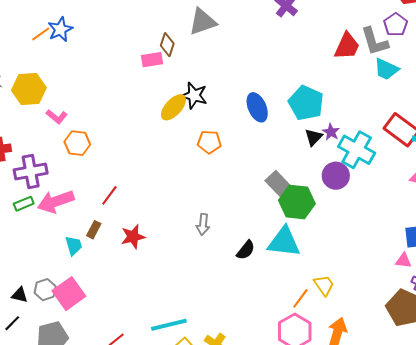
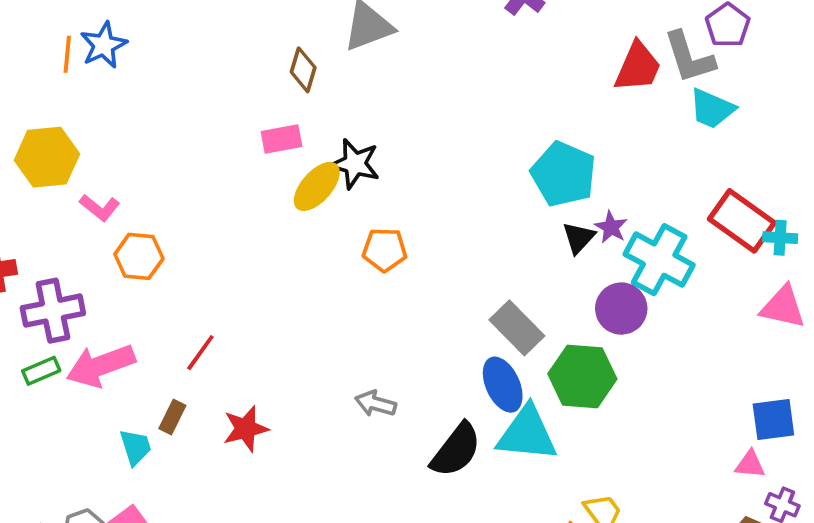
orange line: (41, 34) -> (67, 54), turned -48
pink rectangle: (152, 60) -> (281, 139), moved
blue ellipse: (257, 107) -> (503, 385), moved
green hexagon: (297, 202) -> (582, 376), moved
gray arrow: (203, 224) -> (376, 404), turned 100
black semicircle: (246, 250) -> (456, 450), size x1.5

